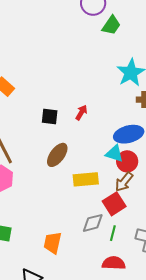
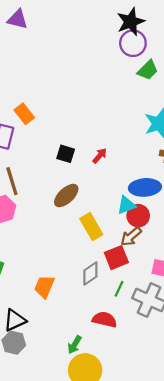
cyan triangle: (114, 154) -> (126, 205), turned -48
yellow rectangle: (86, 179) -> (91, 227), turned 55
gray diamond: (93, 223) -> (90, 273), turned -30
green line: (113, 233) -> (119, 289), moved

